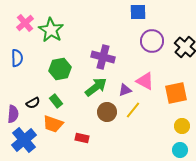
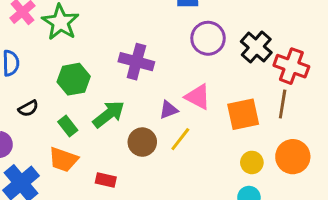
green arrow: (96, 87) -> (109, 114), moved
black semicircle: (33, 103) -> (28, 108), moved

